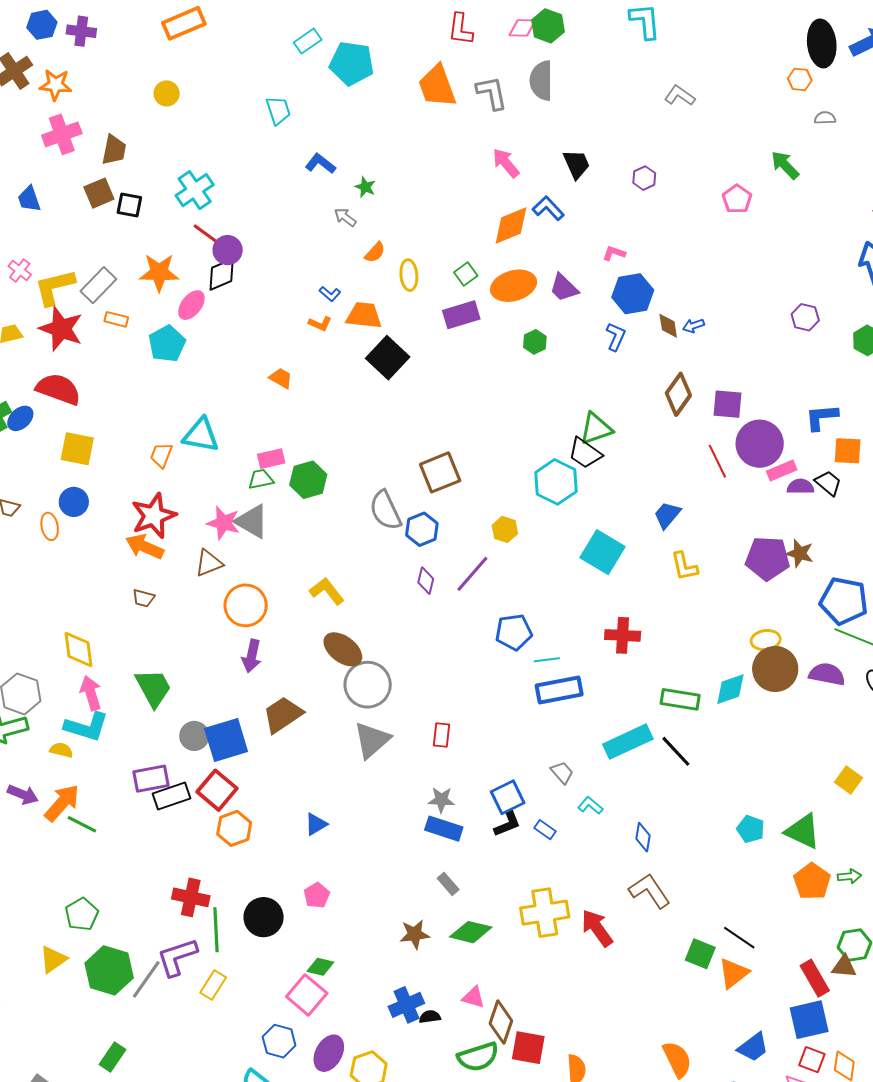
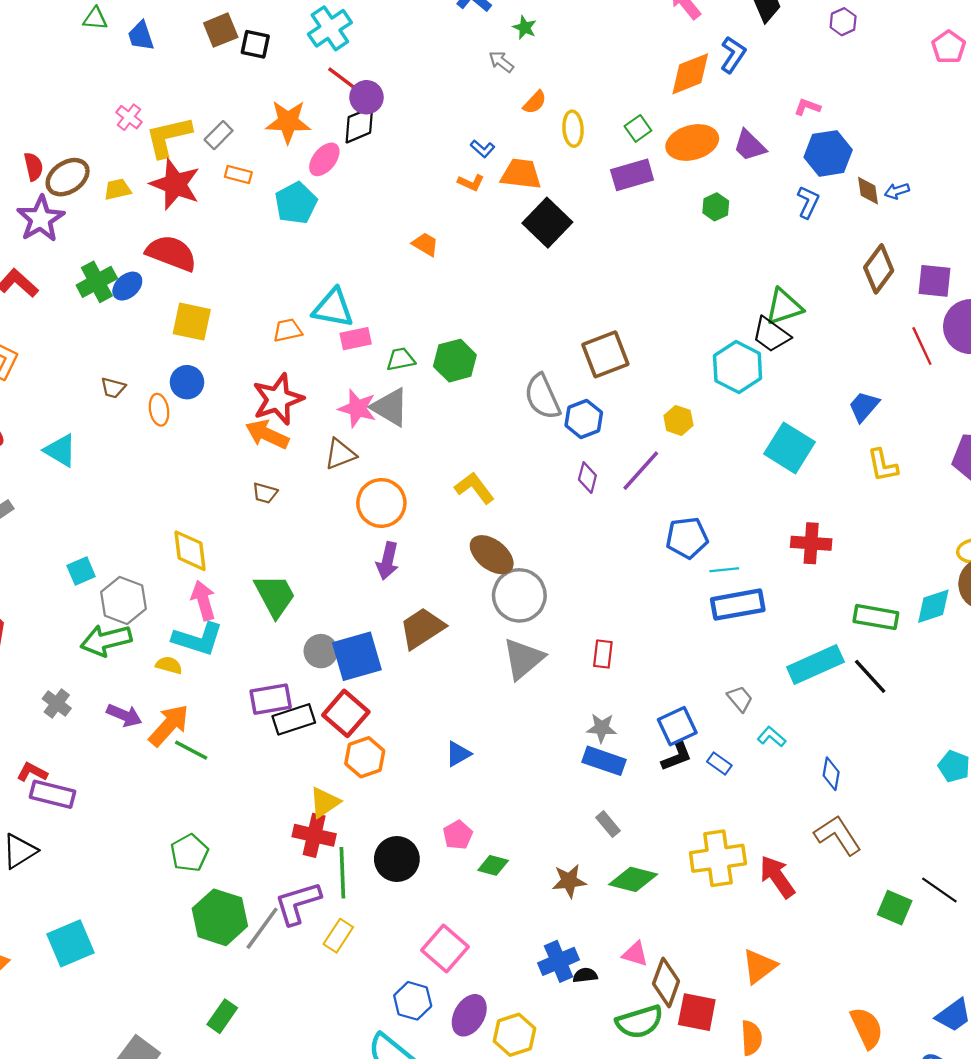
blue L-shape: (548, 208) -> (733, 55), turned 76
gray rectangle: (98, 285) -> (219, 135), size x0.7
orange trapezoid: (161, 455) -> (288, 330), turned 56
pink rectangle: (271, 459) -> (356, 339), moved
yellow triangle: (53, 959) -> (325, 802), moved
green diamond: (320, 967) -> (493, 865), moved
orange triangle: (734, 973) -> (759, 966), moved

